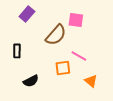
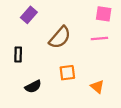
pink square: (76, 20) -> (104, 14), moved
pink line: (79, 56) -> (99, 38), moved, turned -35

